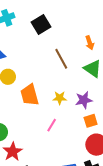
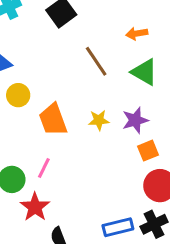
orange arrow: (90, 43) -> (137, 33), turned 104
pink line: (52, 125) -> (44, 168), moved

